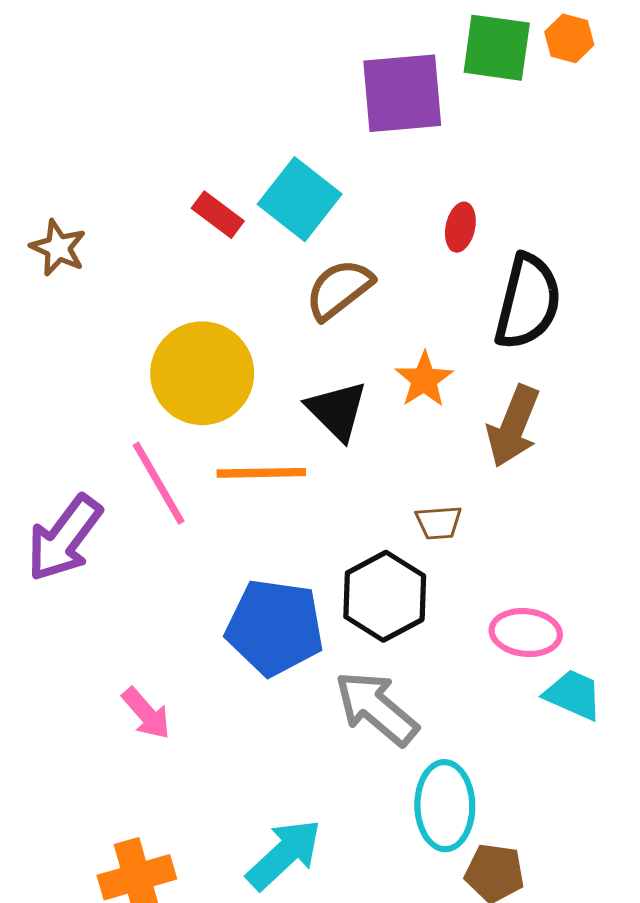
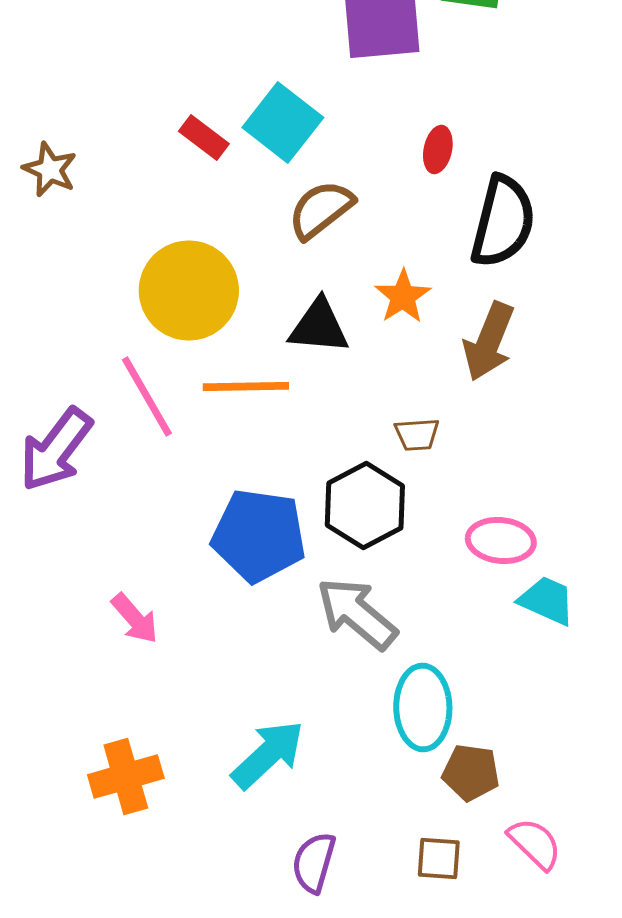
black triangle: (337, 411) -> (319, 326), turned -40

